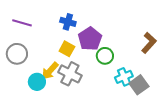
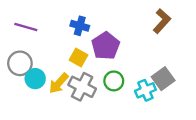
brown L-shape: (149, 43) -> (162, 21), moved
green circle: (105, 56) -> (114, 81), moved
cyan circle: (37, 82) -> (35, 79), moved
gray square: (139, 85) -> (163, 79), moved

